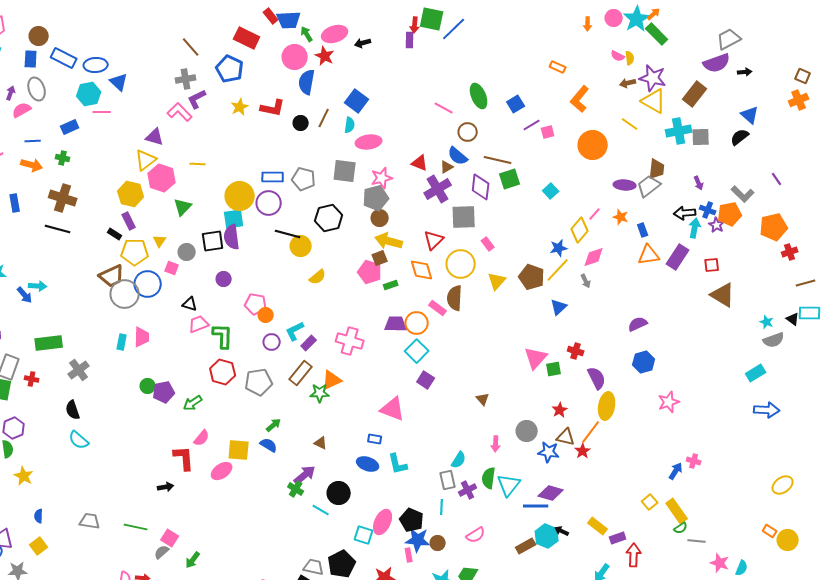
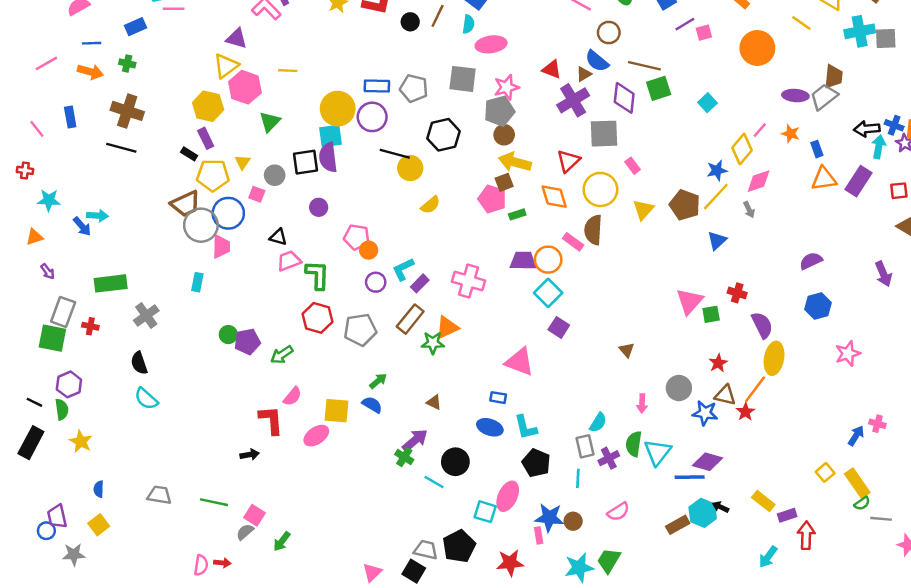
purple arrow: (699, 183) -> (883, 274), moved, size x1.5
pink trapezoid: (142, 337) -> (221, 247), moved
black pentagon: (412, 520) -> (536, 463), moved

